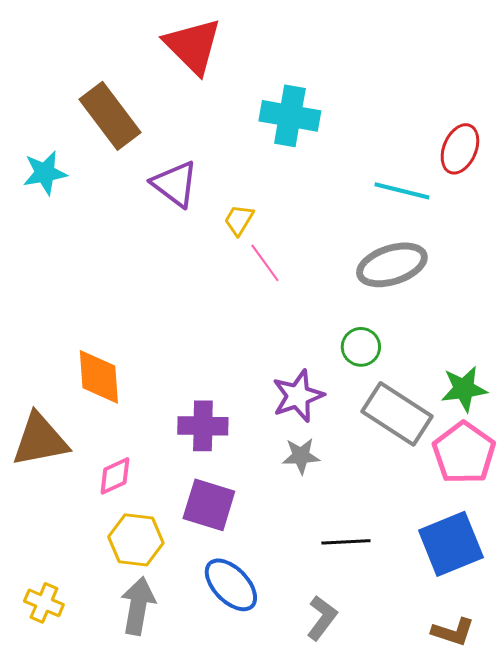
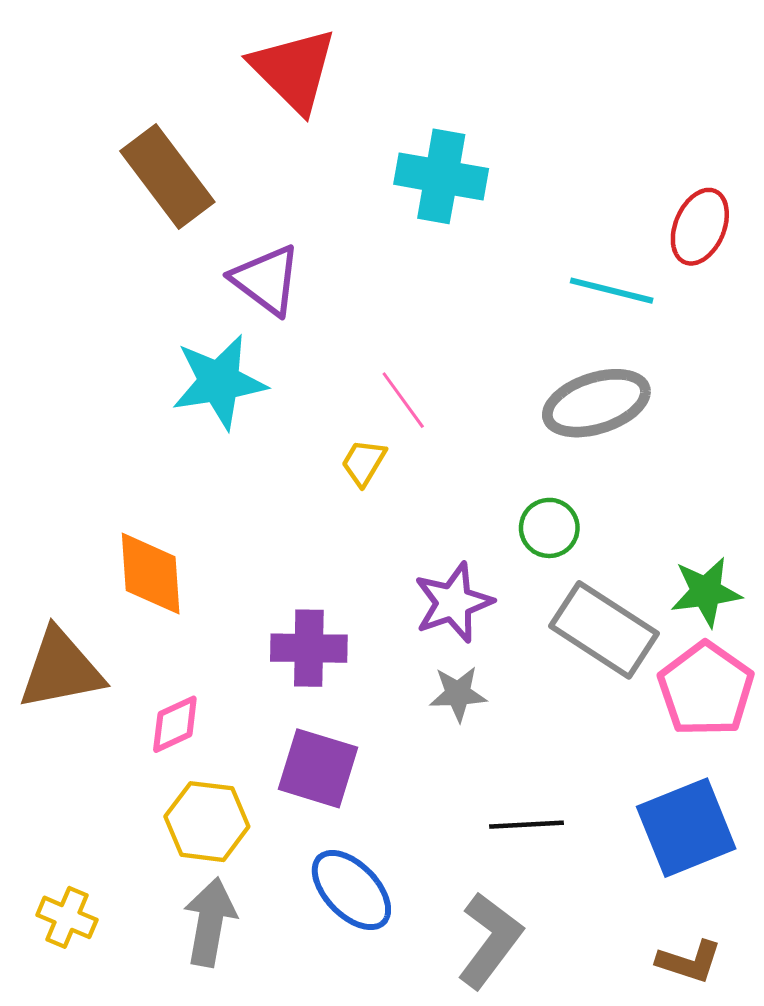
cyan star: (45, 173) -> (219, 382), moved, size x1.4
yellow trapezoid: (239, 220) -> (364, 463), moved
gray L-shape: (322, 618) -> (490, 940), size x1.4

